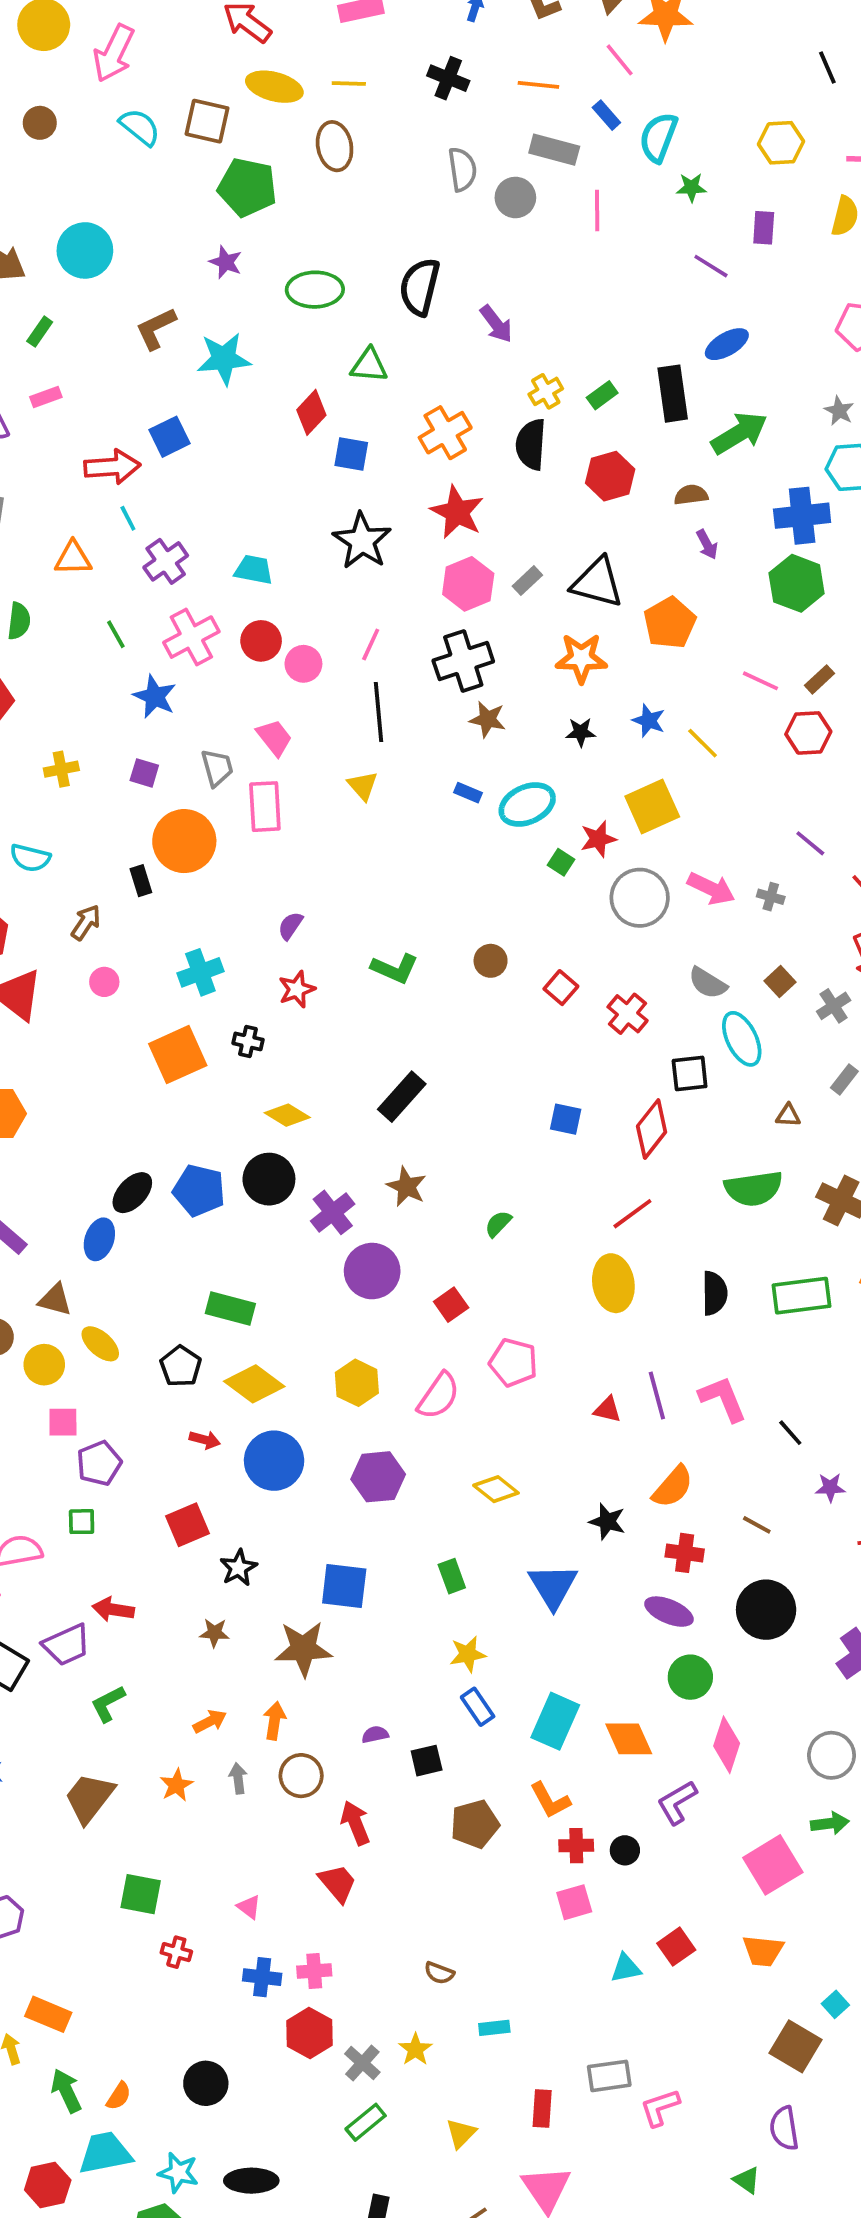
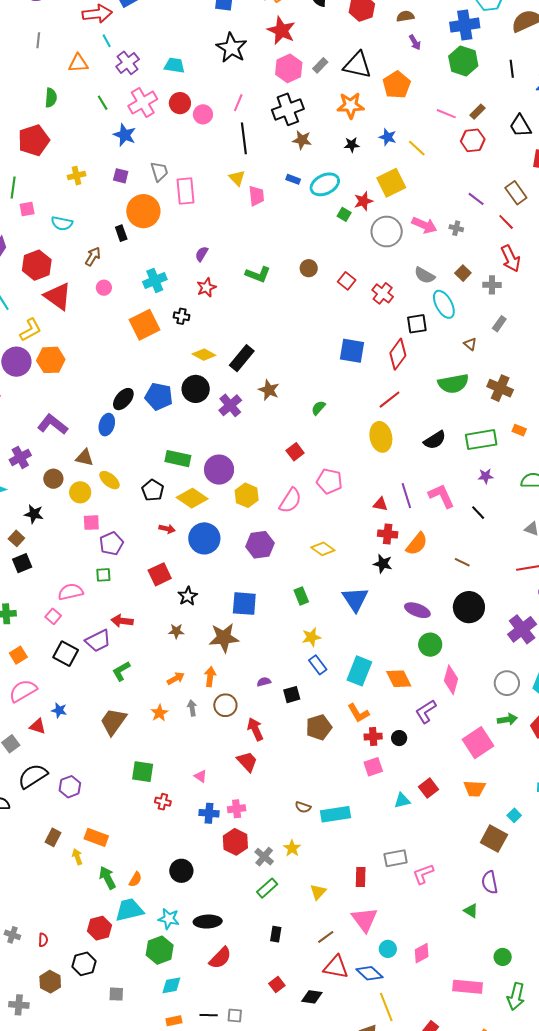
pink trapezoid: (274, 738) -> (256, 196), moved, turned 35
gray cross: (834, 1006) -> (492, 285), turned 36
black rectangle: (402, 1097) -> (242, 358), moved
brown triangle: (788, 1115) -> (470, 344), turned 40
blue square: (566, 1119) -> (352, 351), size x1.5
purple circle: (372, 1271) -> (219, 470), moved
black semicircle: (714, 1293) -> (435, 440), turned 60
purple star: (830, 1487) -> (486, 476), moved
red cross: (685, 1553) -> (388, 534), moved
cyan rectangle: (494, 2028) -> (335, 814), moved, size x1.8

